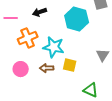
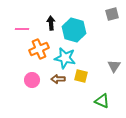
black arrow: (40, 12) -> (51, 23), turned 104
cyan hexagon: (77, 19) -> (74, 30), moved

